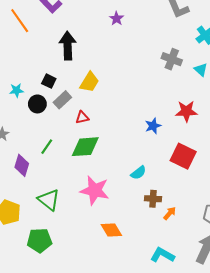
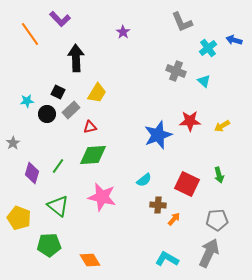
blue star: (153, 126) -> (158, 135), size x1.8
green line: (47, 147) -> (58, 166), moved
red square: (183, 156) -> (187, 184), moved
orange diamond: (111, 230) -> (90, 260), moved

